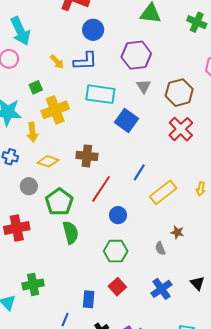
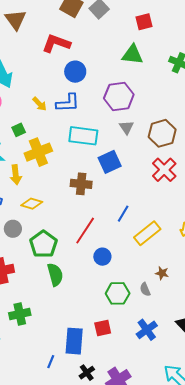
blue square: (126, 120) -> (110, 162), turned 30
brown cross: (87, 156) -> (81, 184), moved
green hexagon: (116, 251) -> (118, 293), moved
green cross: (33, 284) -> (20, 314), moved
red square: (117, 287) -> (103, 328), turned 30
blue rectangle: (89, 299) -> (74, 341), size x1.5

